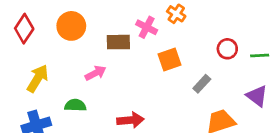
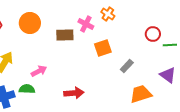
red circle: (227, 49) -> (153, 34), moved
pink arrow: (96, 73) -> (39, 71), moved
green semicircle: (75, 105) -> (27, 89), moved

